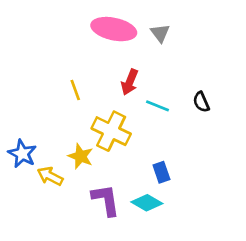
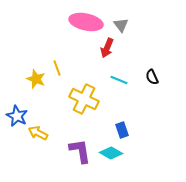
red arrow: (130, 82) -> (107, 48), moved
yellow star: (81, 156) -> (36, 79), moved

